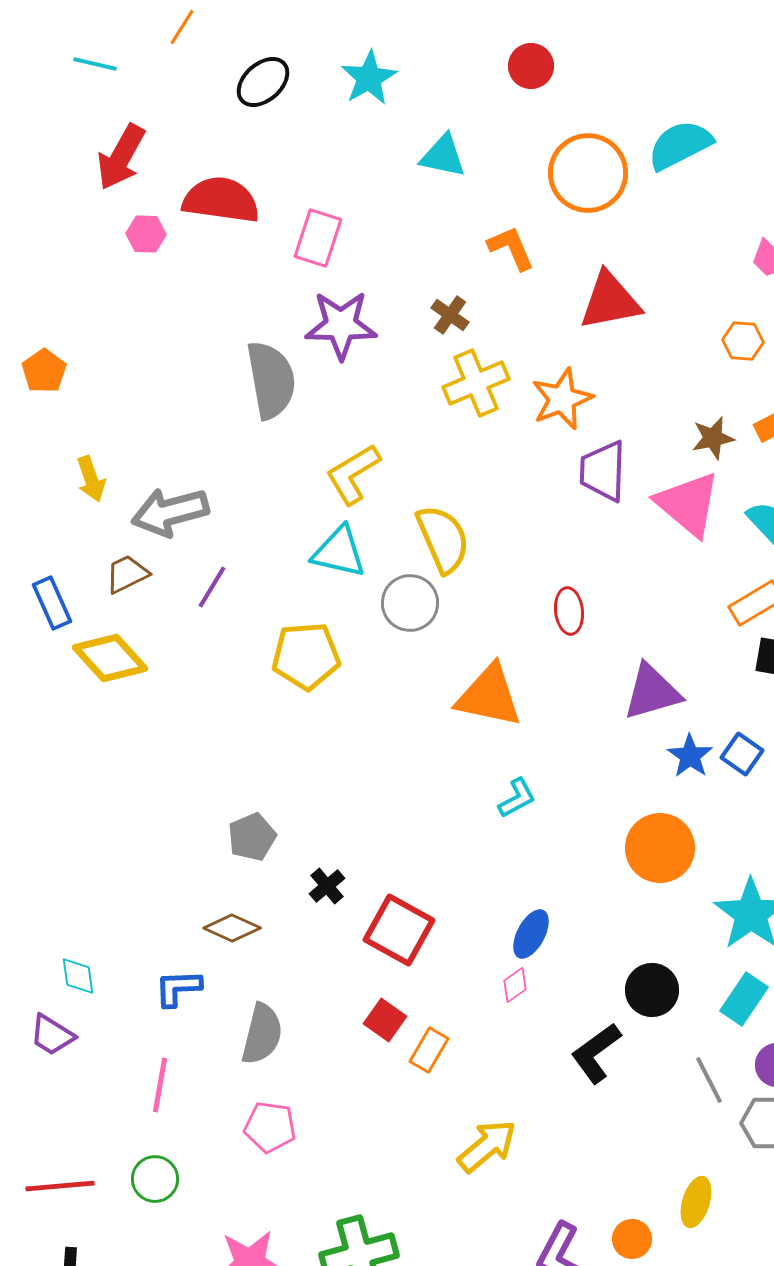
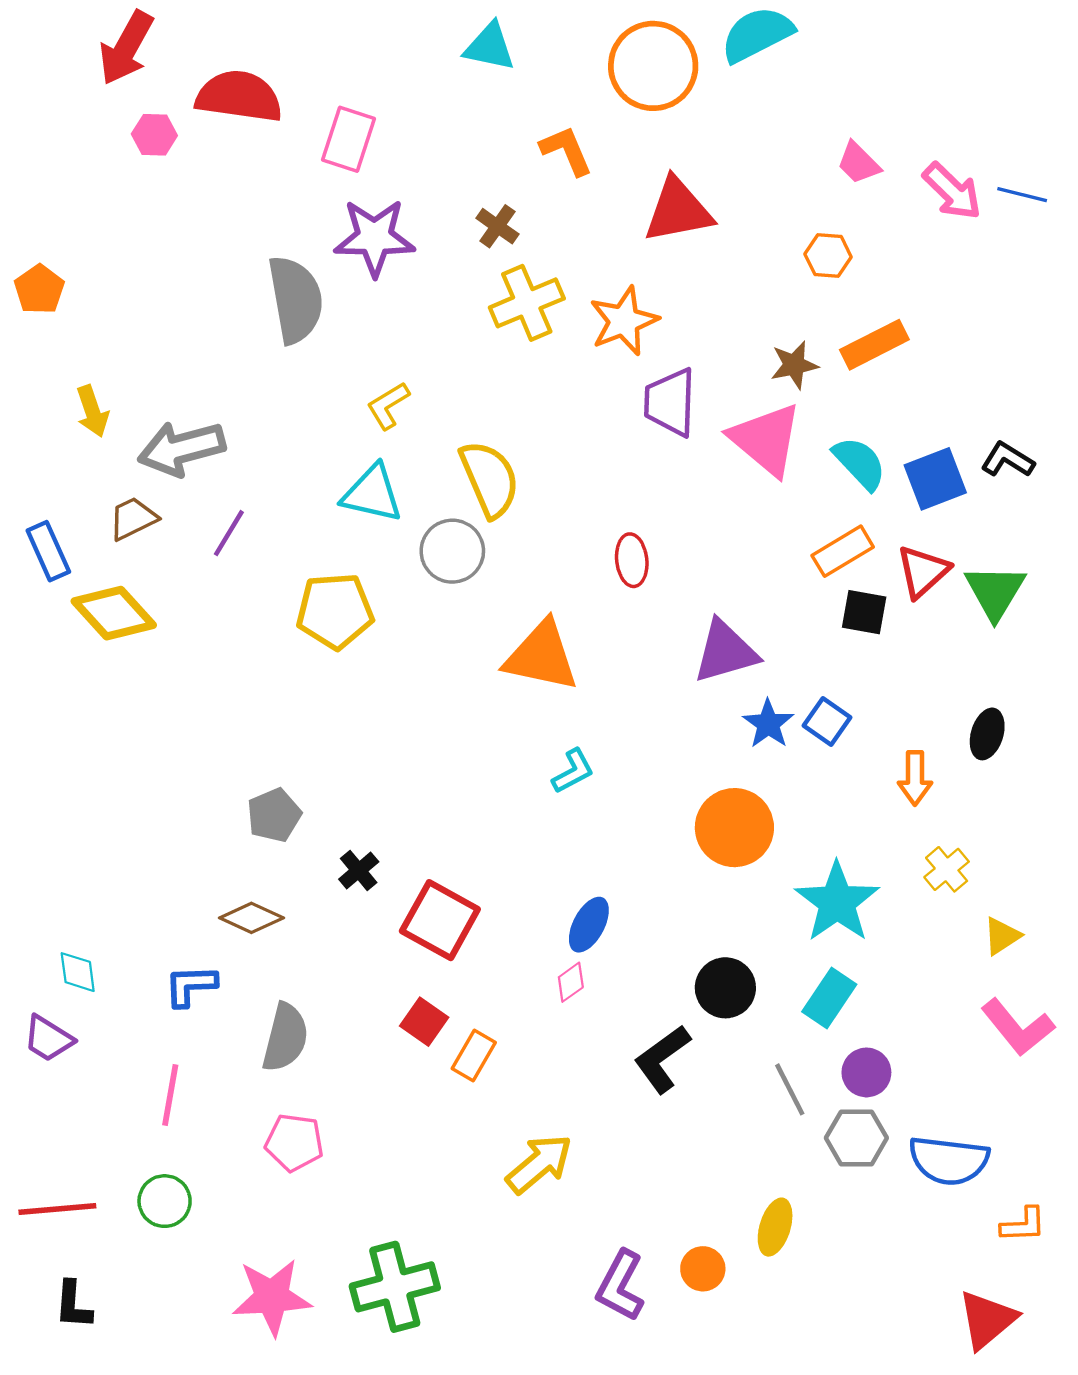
yellow L-shape: (353, 474) -> (388, 406), size x0.7

